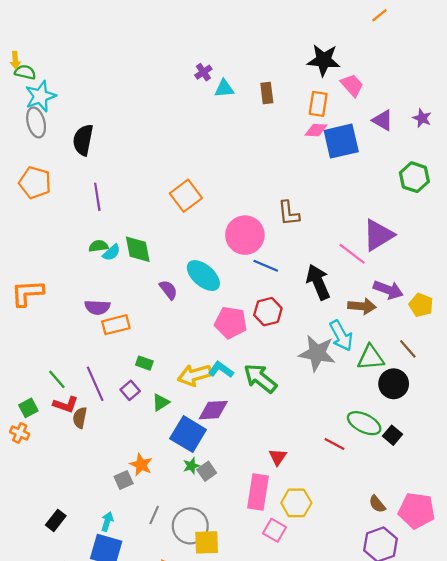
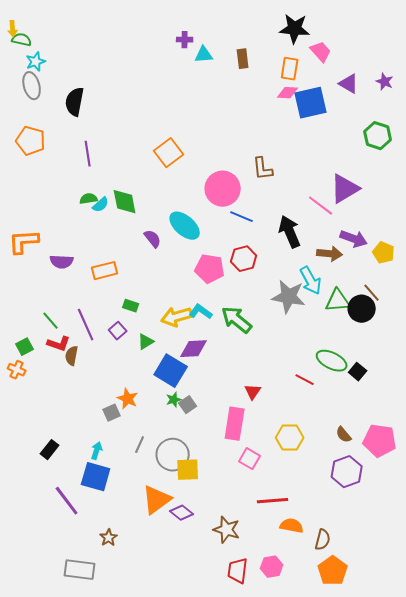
purple cross: (203, 72) -> (185, 40), turned 35
cyan star: (40, 96) -> (36, 62), size x0.7
purple semicircle: (97, 307) -> (62, 262), moved
black circle: (394, 384) -> (362, 309), moved
yellow hexagon: (296, 503) -> (290, 438), moved

